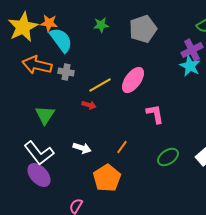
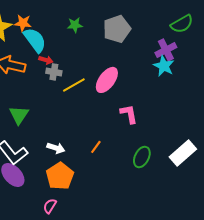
gray cross: (66, 72) -> (54, 72), moved
red arrow: (89, 105) -> (46, 60), moved
green ellipse: (168, 157) -> (142, 157), turned -30
orange pentagon: (107, 178) -> (60, 176), moved

